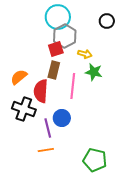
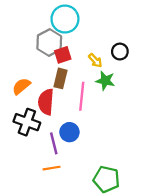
black circle: (107, 21) -> (120, 52), moved
gray hexagon: (65, 36) -> (49, 43), moved
yellow arrow: (85, 54) -> (95, 60), turned 32

